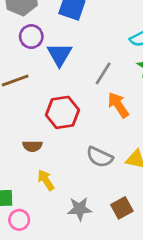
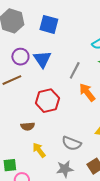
purple circle: (31, 37) -> (20, 57), moved
gray semicircle: (100, 157) -> (72, 143), moved

